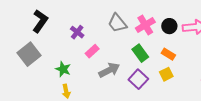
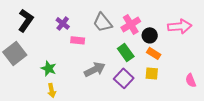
black circle: (169, 26) -> (150, 35), moved
purple cross: (77, 32) -> (63, 23), moved
pink rectangle: (92, 51) -> (78, 40), moved, turned 48
yellow square: (166, 74) -> (152, 73), turned 32

